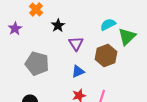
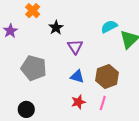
brown hexagon: (106, 56) -> (107, 76), moved
blue triangle: (78, 72) -> (77, 76), turned 40

